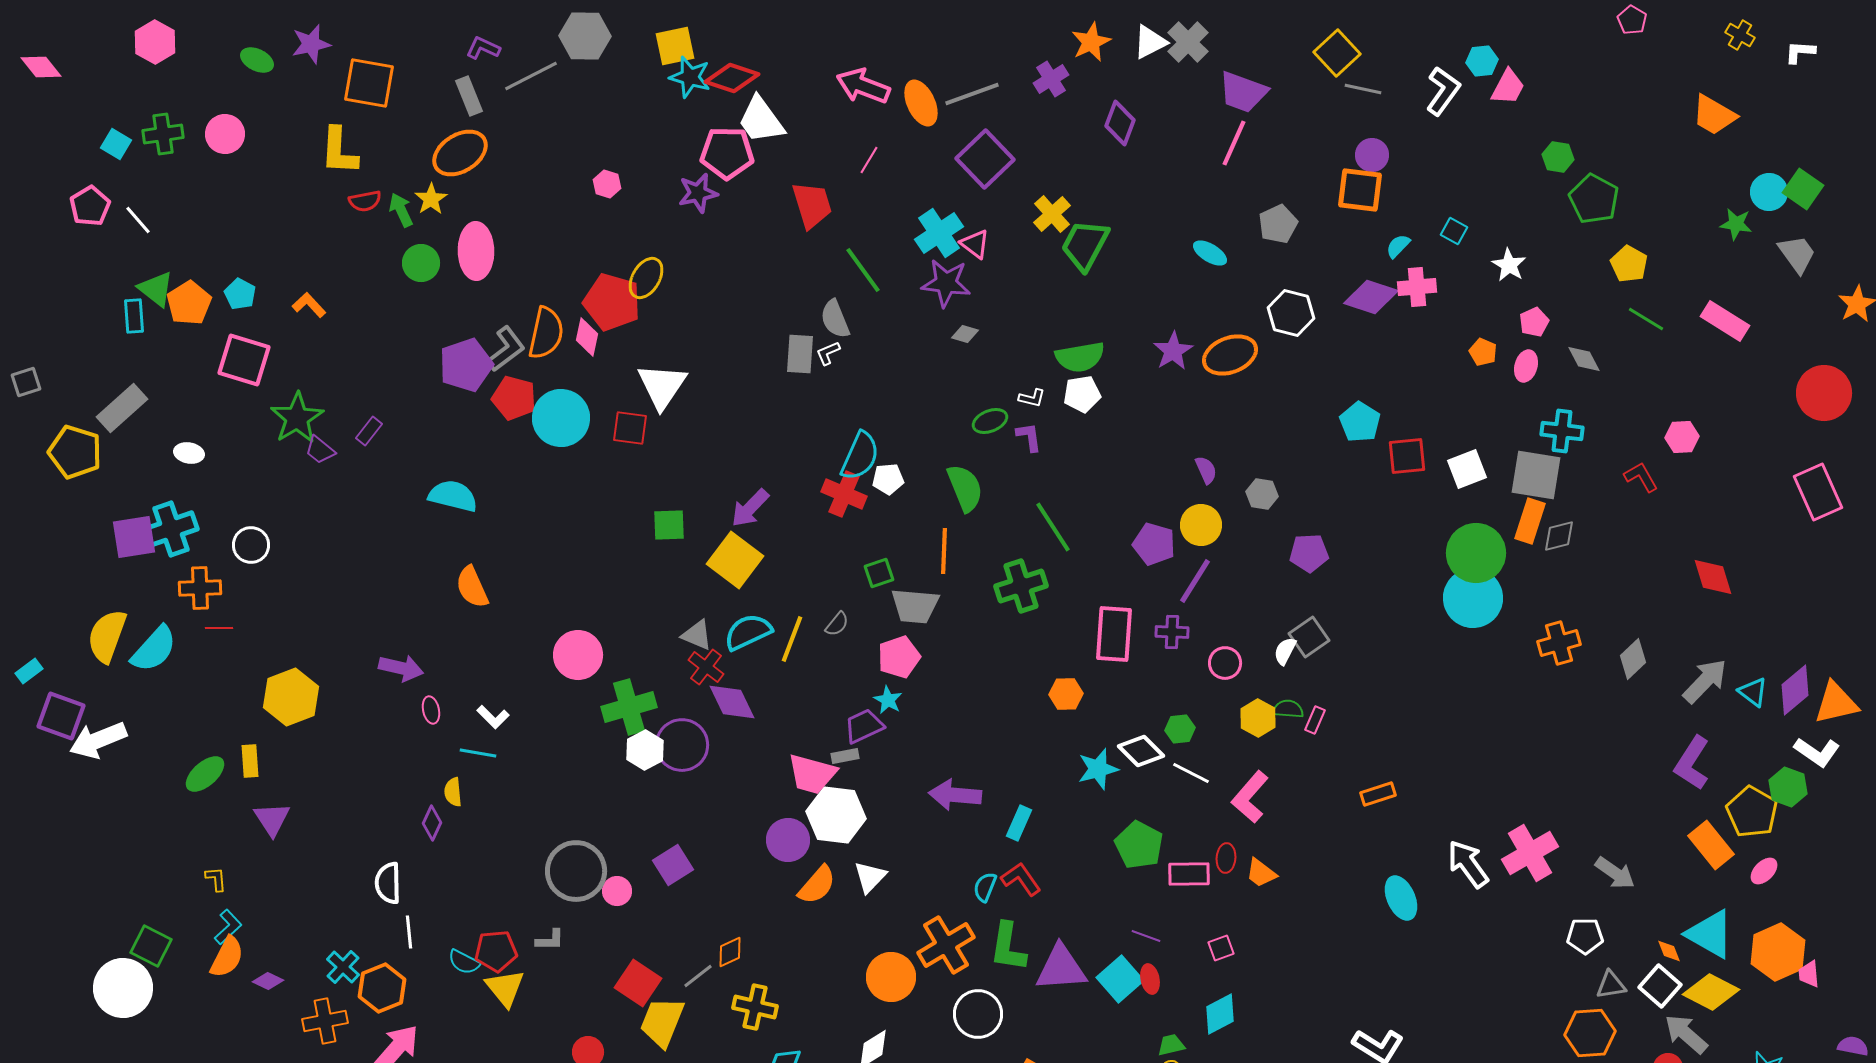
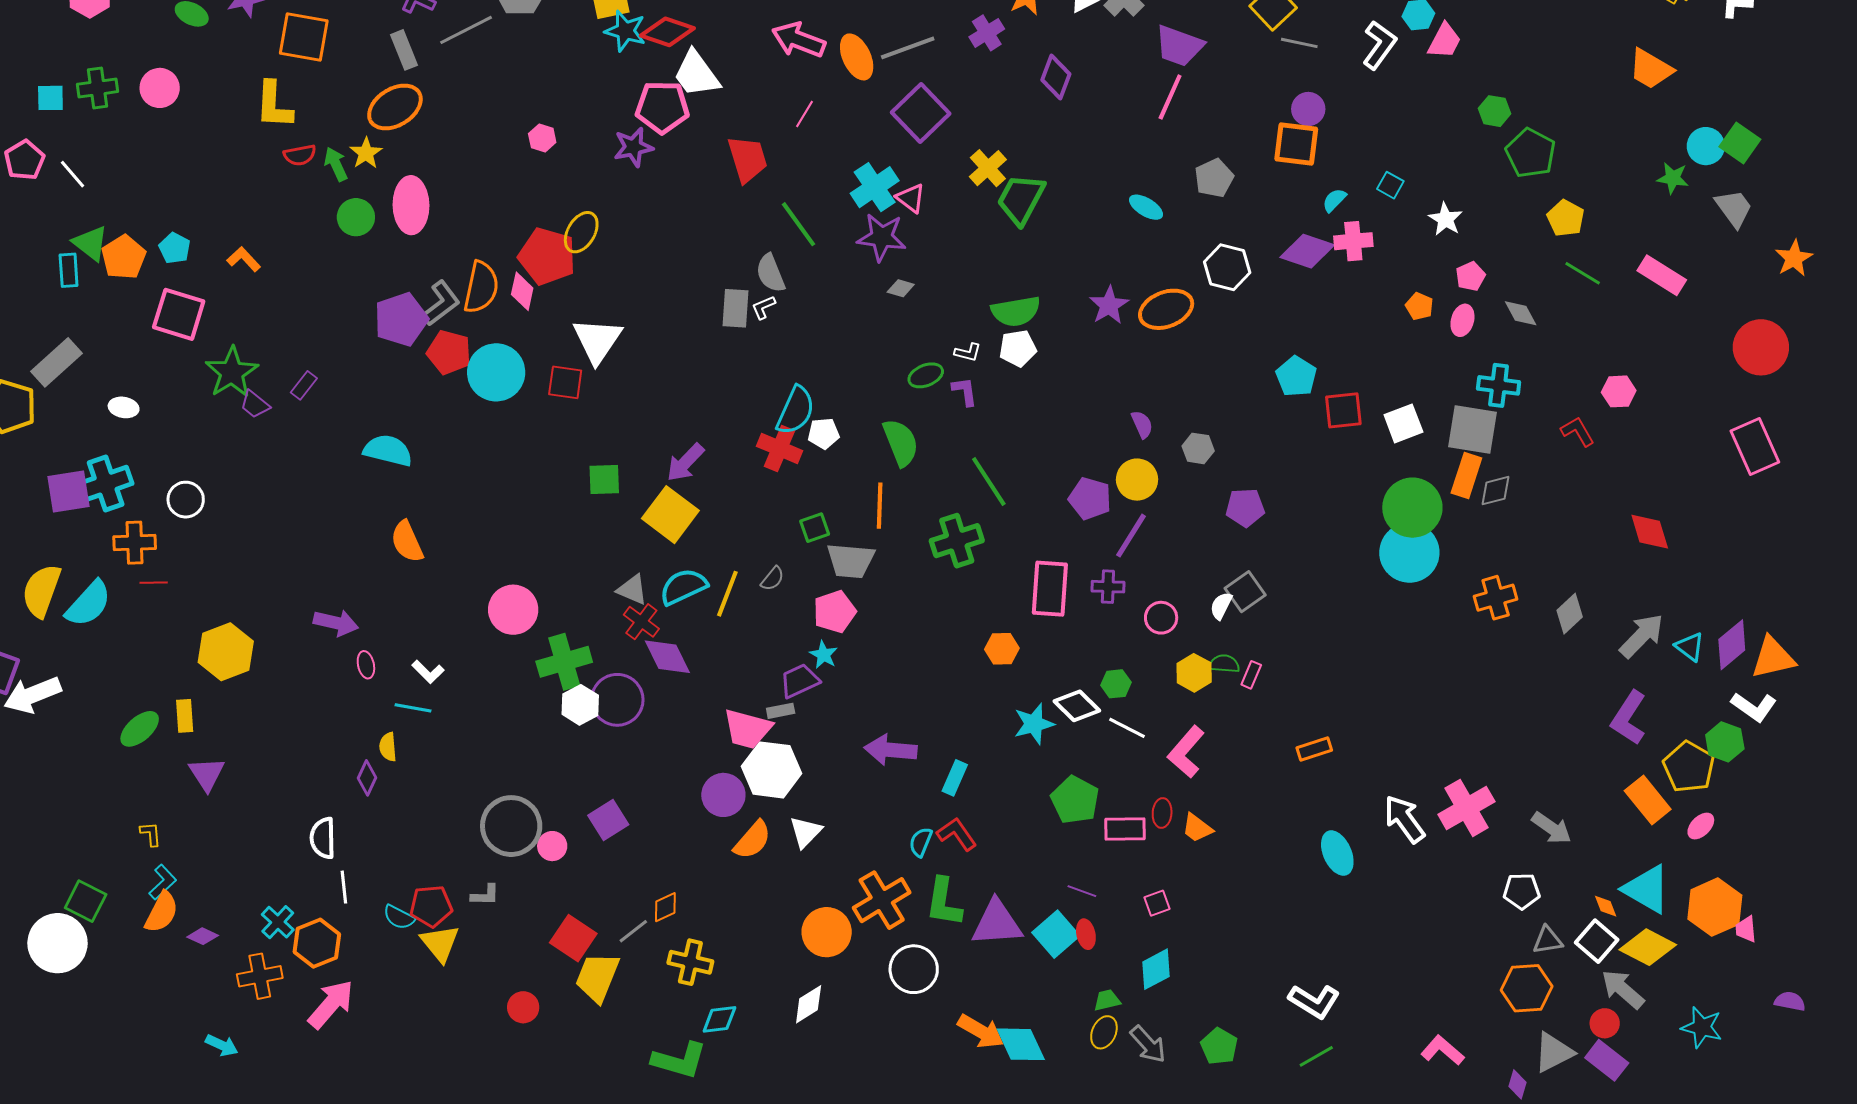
cyan square: (116, 144) -> (50, 98), turned -32

